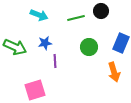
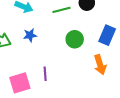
purple line: (55, 61) -> (45, 74), moved

